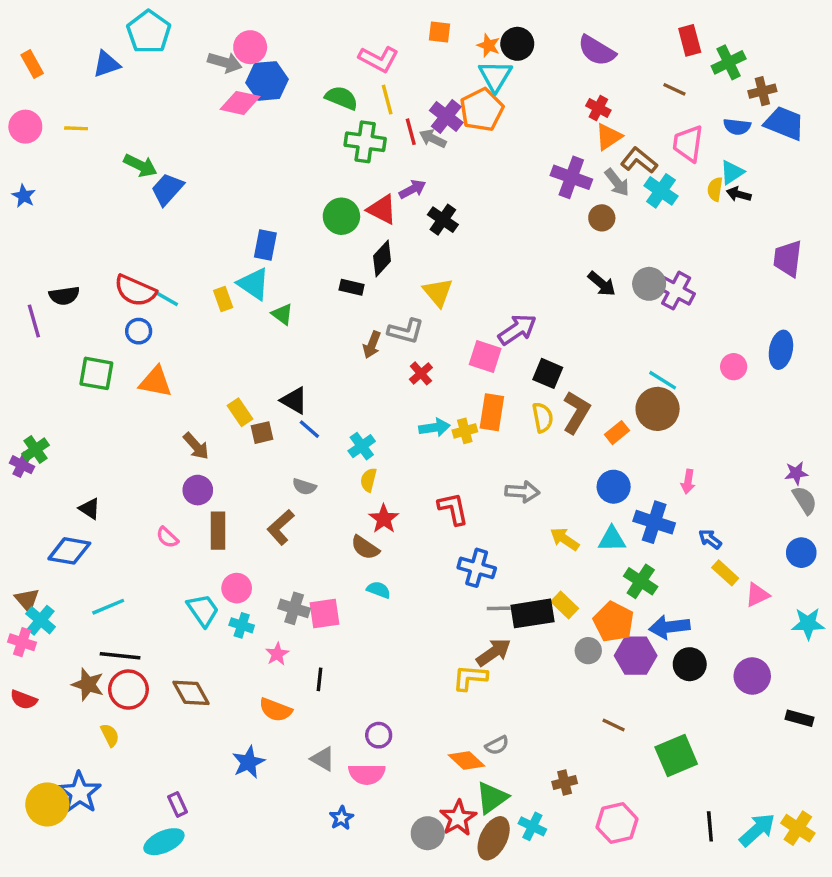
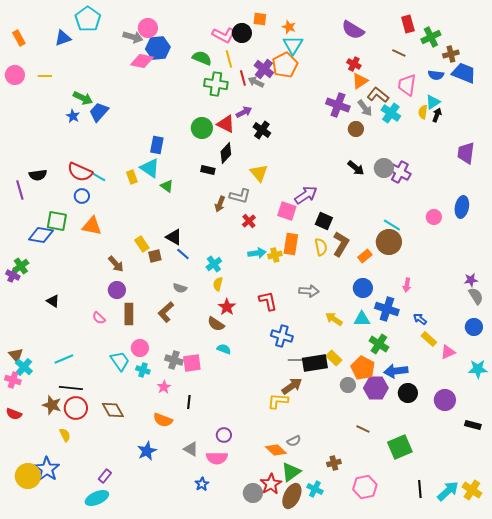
black circle: (517, 44) -> (242, 33), moved
black arrow: (739, 194) -> (437, 115), turned 96
blue star: (24, 196) -> (73, 116), moved
blue diamond: (69, 551) -> (41, 235), moved
purple rectangle: (177, 804) -> (105, 476), turned 64

